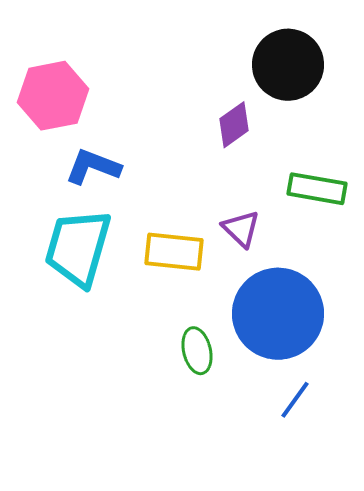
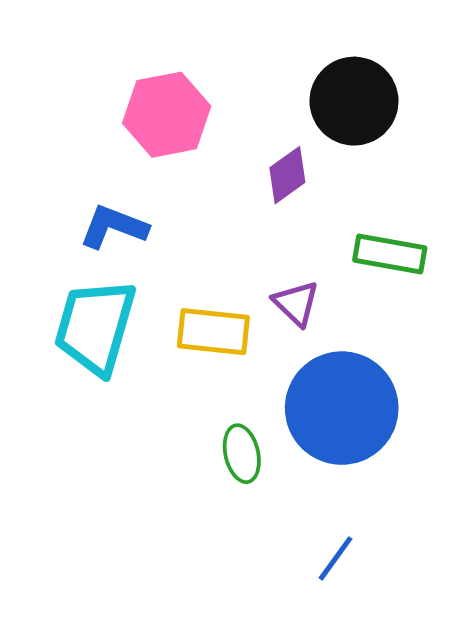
pink hexagon: (53, 96) -> (167, 115), moved
blue line: (295, 400) -> (336, 558), moved

